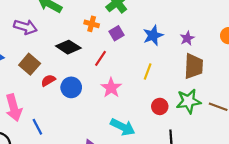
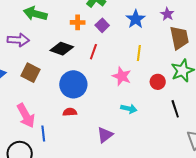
red semicircle: (48, 80) -> (70, 112), moved, turned 40
blue circle: (71, 87) -> (73, 84), size x1.4
pink star: (111, 88) -> (122, 76), moved
blue line: (37, 127) -> (43, 134), moved, turned 35
cyan arrow: (123, 127) -> (129, 109), size x0.7

